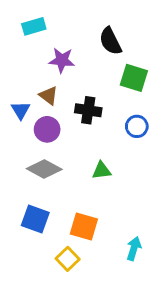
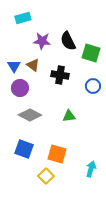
black semicircle: (110, 41) -> (68, 41), moved
blue triangle: (21, 110) -> (14, 66), moved
purple circle: (47, 129) -> (20, 88), moved

